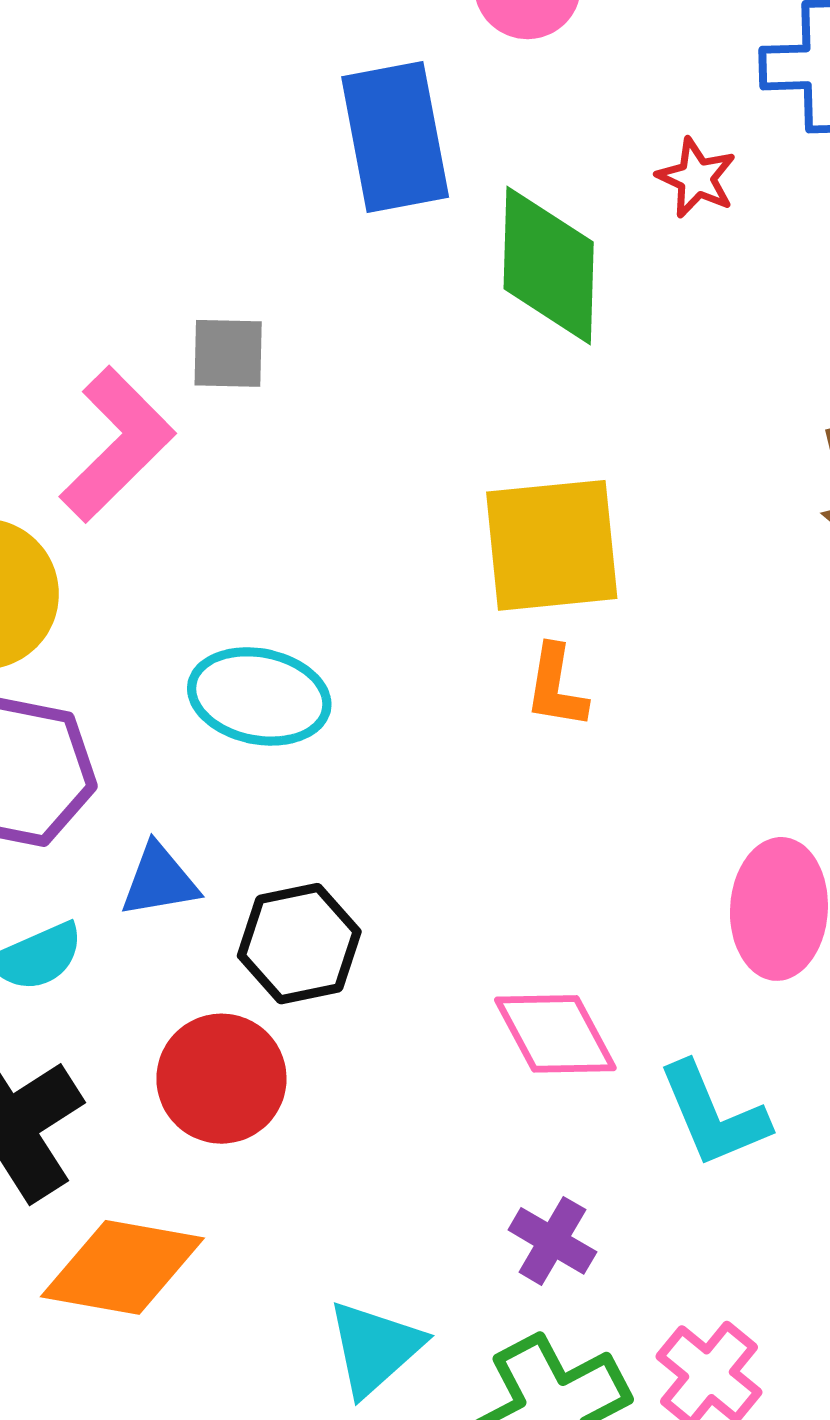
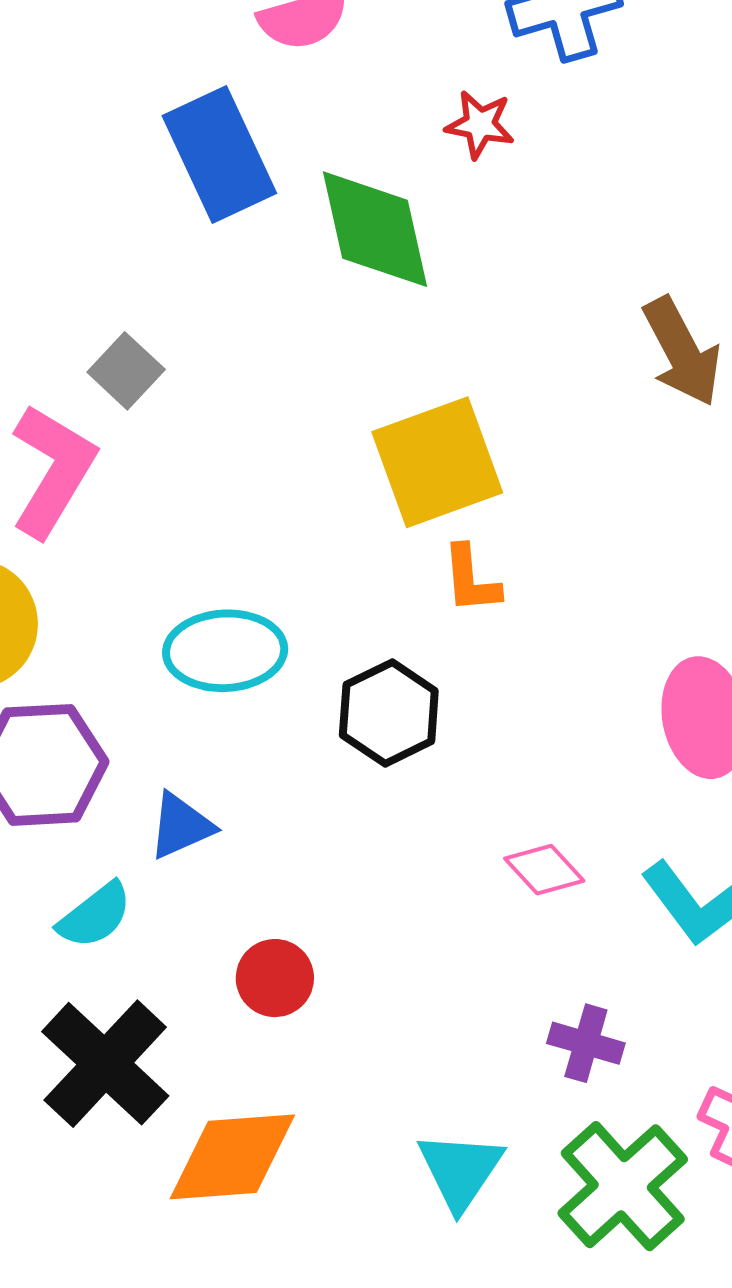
gray square: (228, 353) -> (126, 371), turned -34
black hexagon: (299, 944) -> (389, 713), moved
pink diamond: (555, 1034) -> (544, 870), size x0.7
red circle: (221, 1079) -> (275, 978), size x0.7

